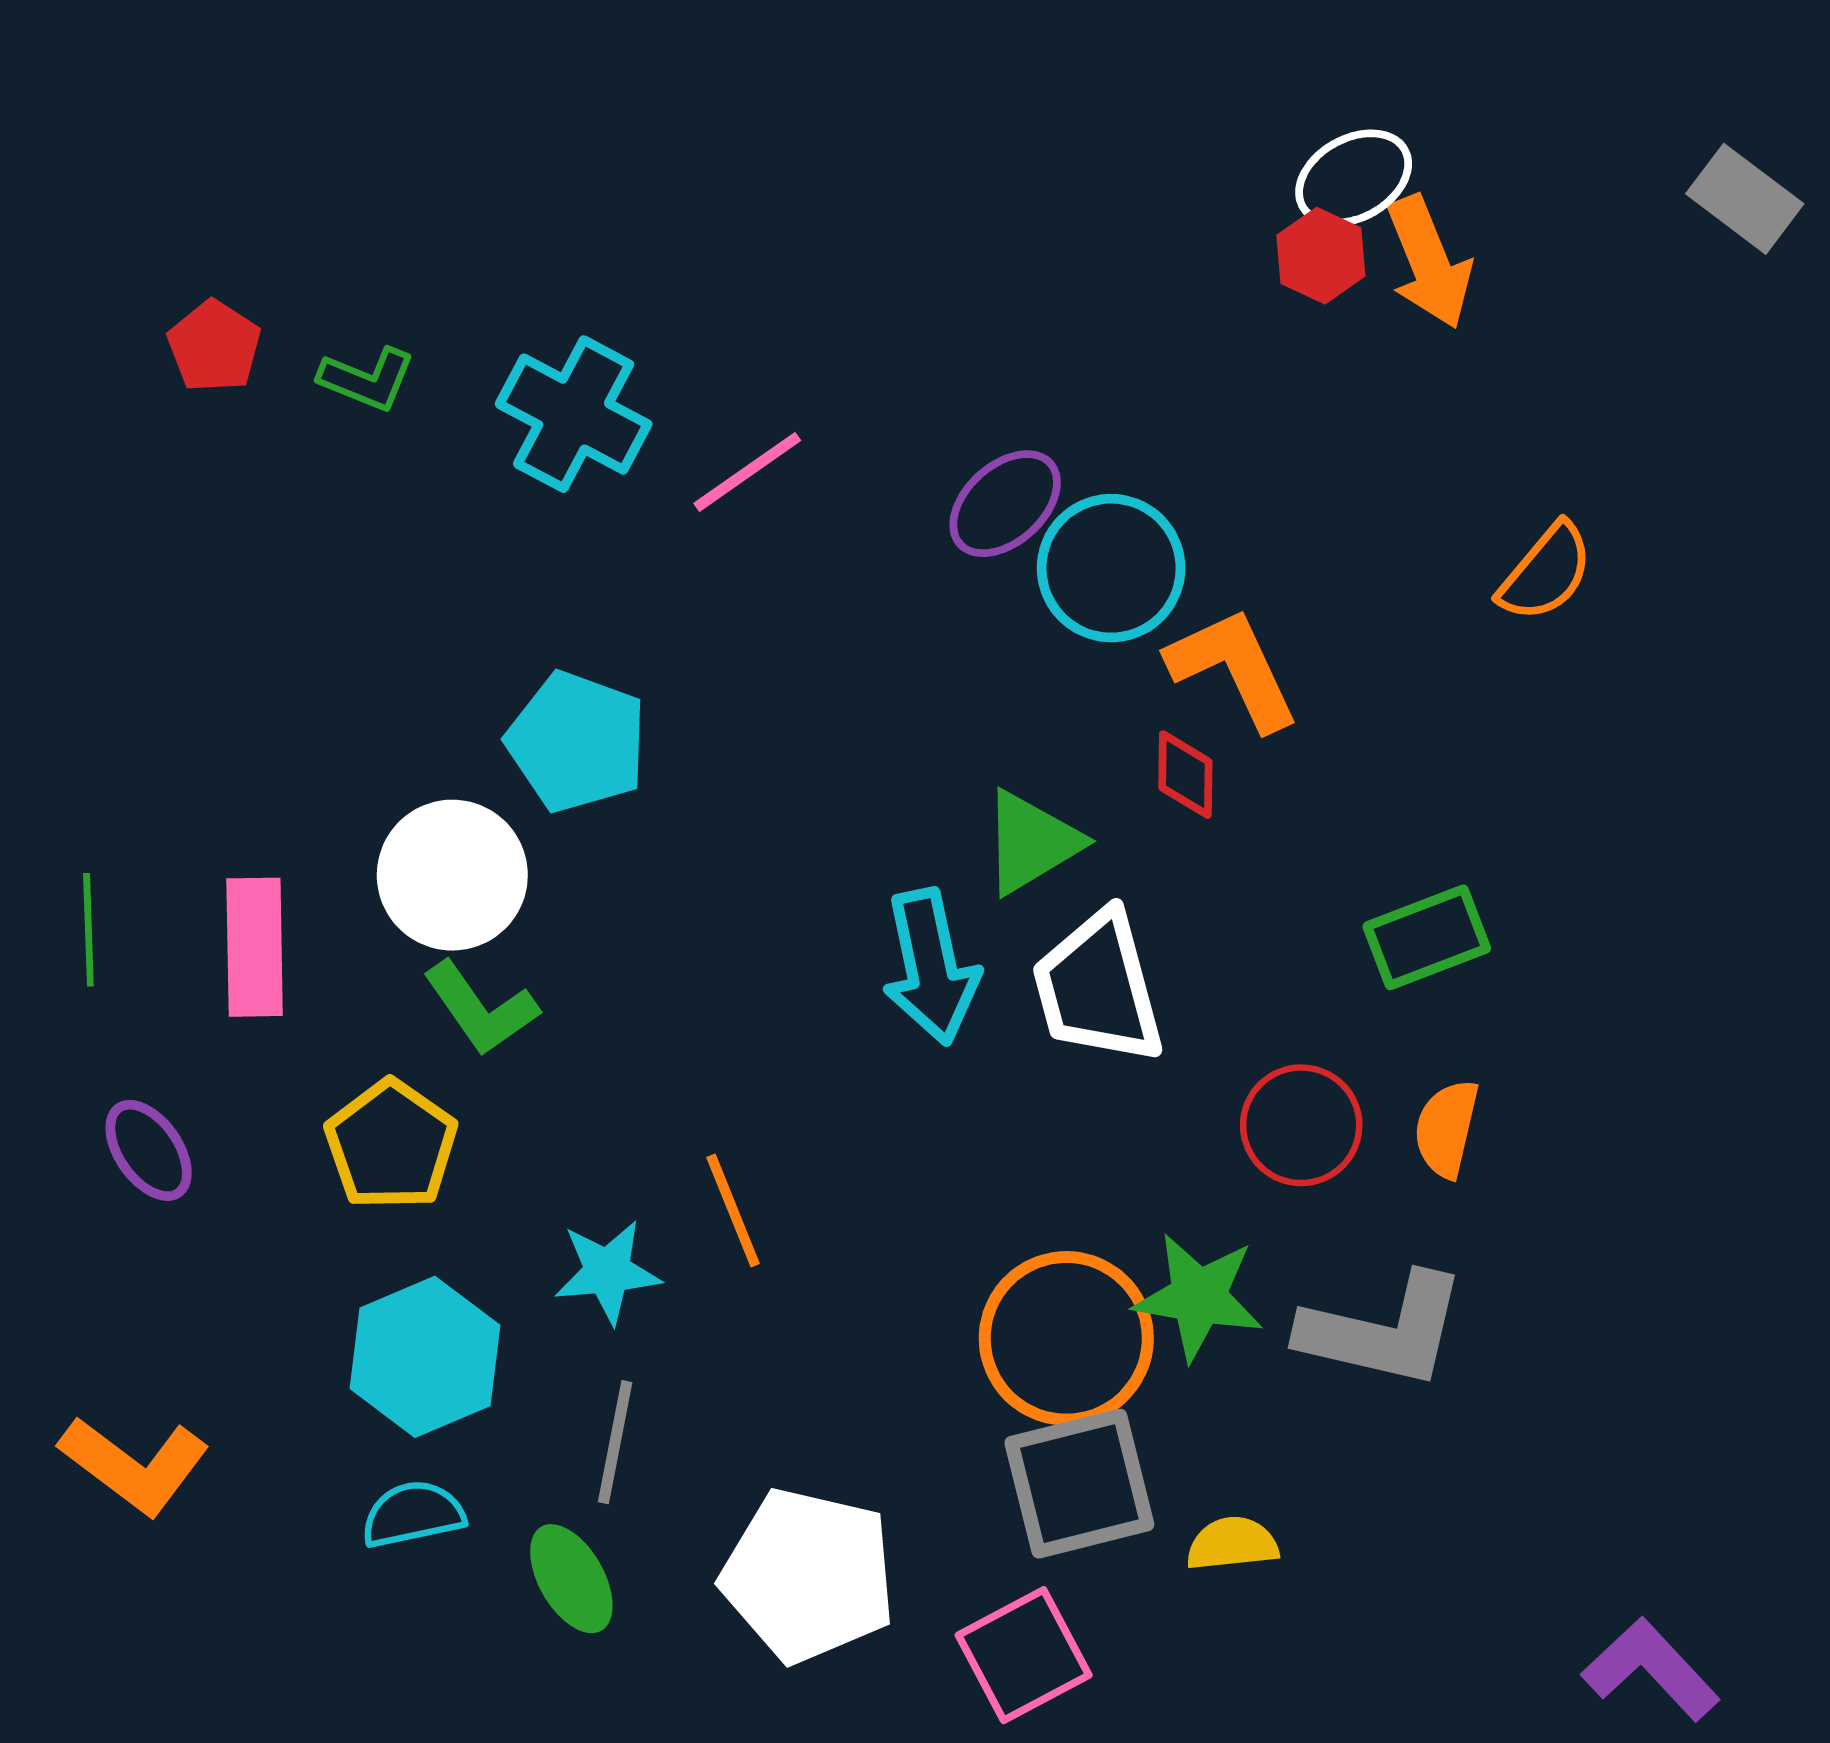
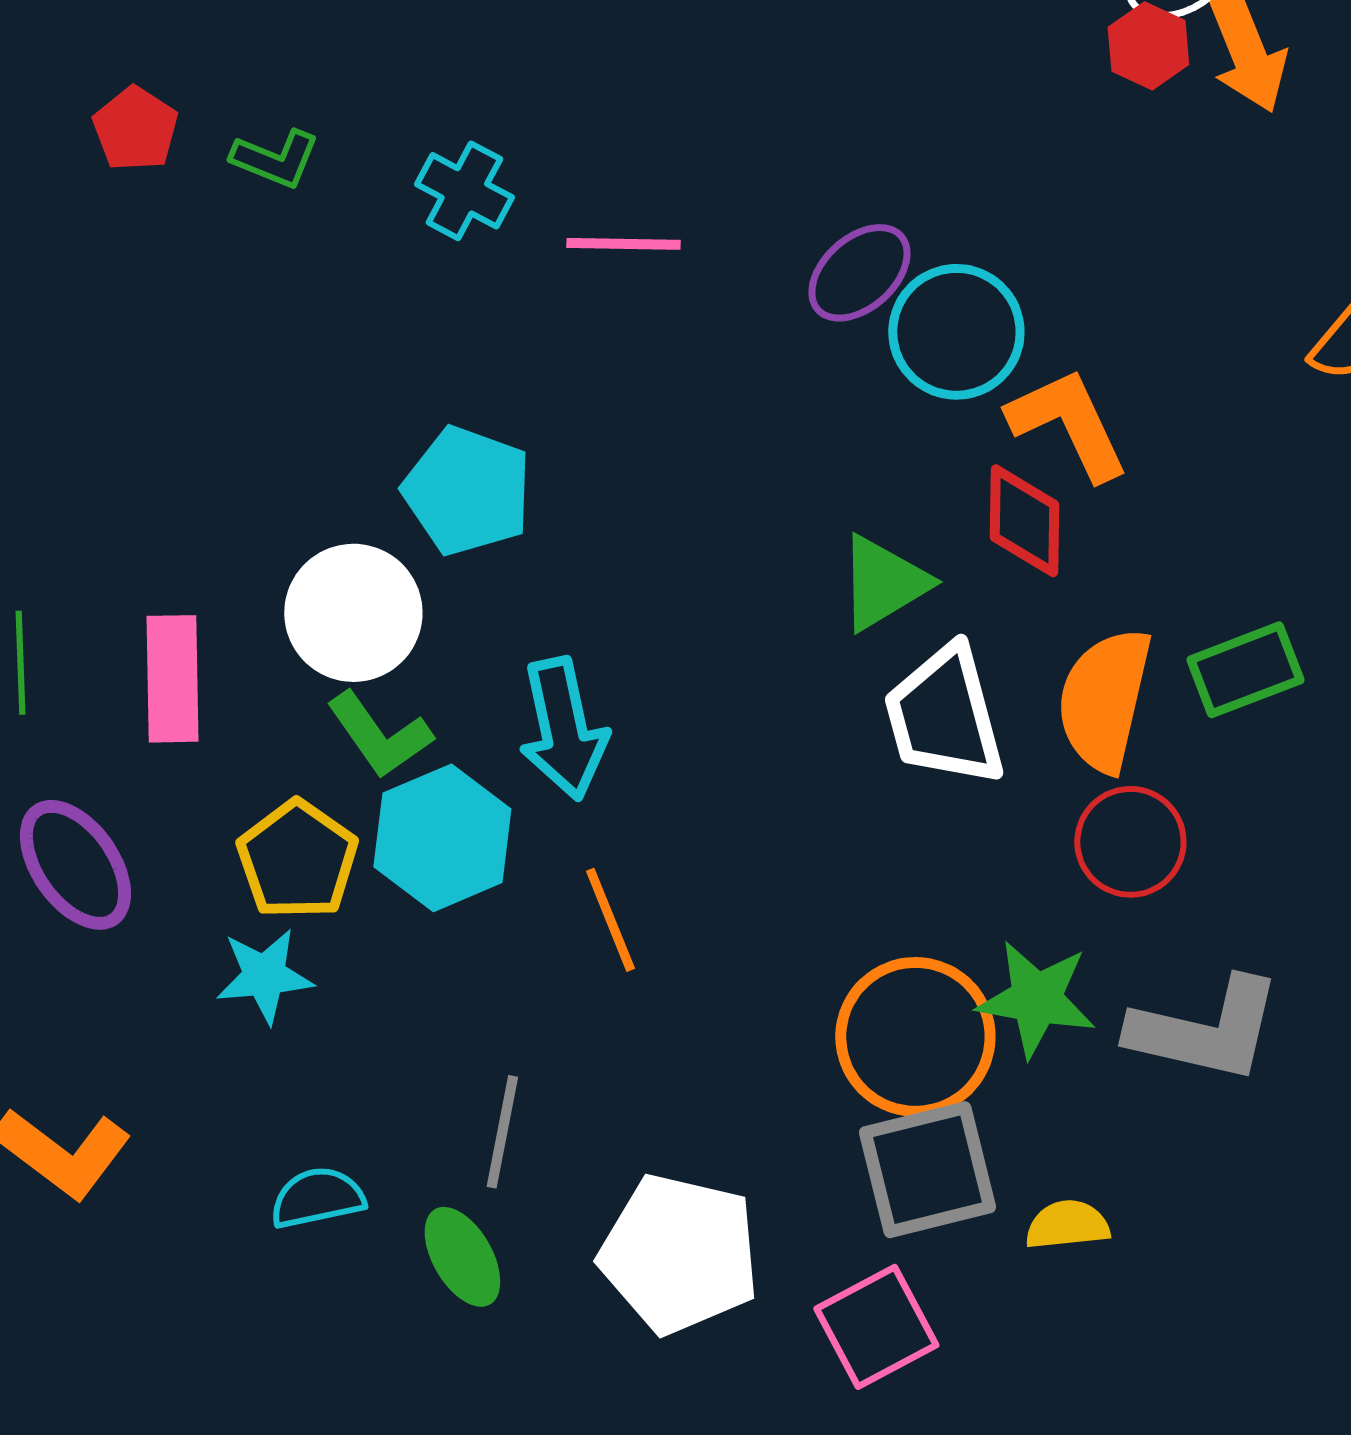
cyan cross: (574, 414) -> (464, 191), size x0.7
pink line: (747, 472) -> (623, 244), turned 36
red diamond: (1185, 775) -> (1024, 521), size x1.4
cyan arrow: (931, 967) -> (563, 729), moved
orange semicircle: (1446, 1129) -> (1104, 700), moved, size x1.6
purple ellipse: (149, 1150) -> (75, 865), size x1.4
cyan star: (607, 1272) -> (264, 976), moved
cyan hexagon: (425, 1357) -> (442, 838), moved

